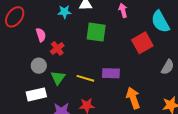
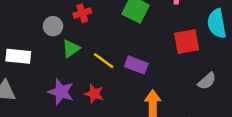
white rectangle: (36, 94) -> (18, 56), moved

